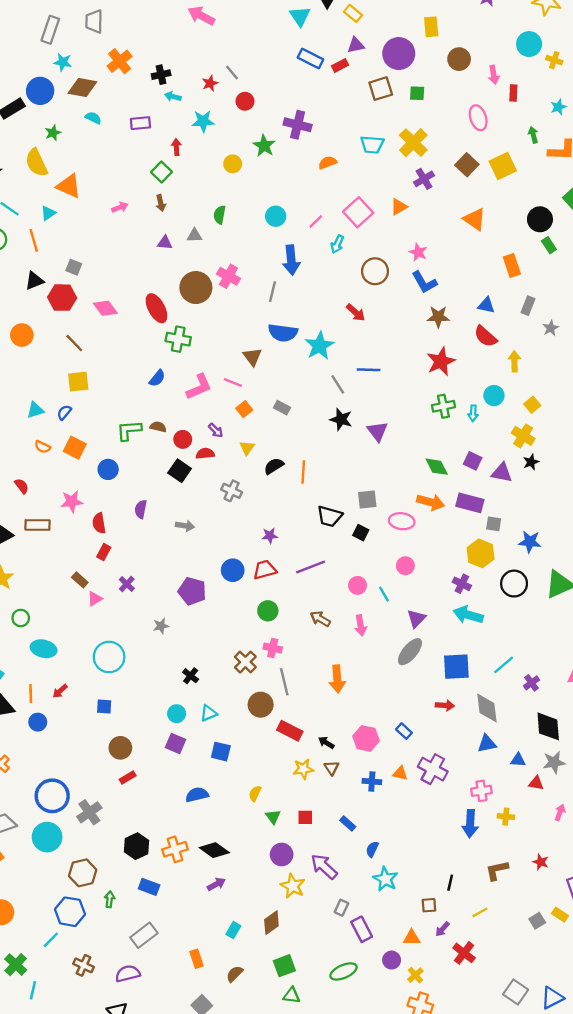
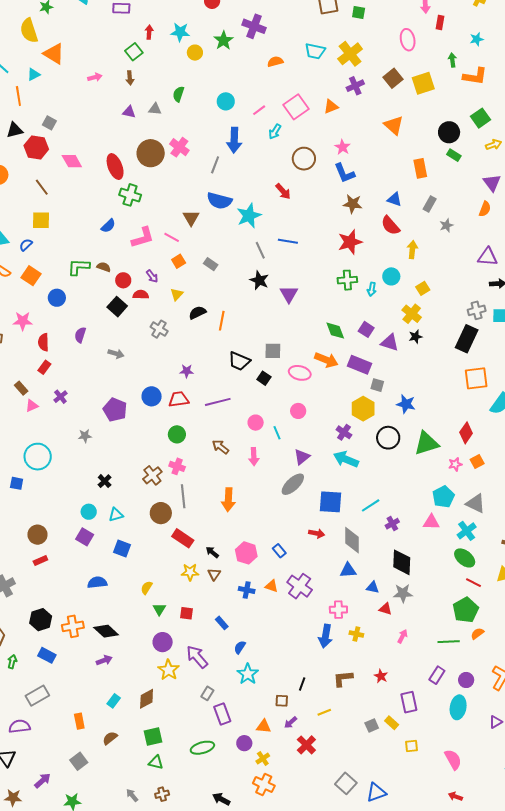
cyan star: (203, 121) -> (180, 32), moved
green rectangle: (549, 245) -> (454, 155), turned -32
blue square: (104, 707) -> (17, 483), moved

